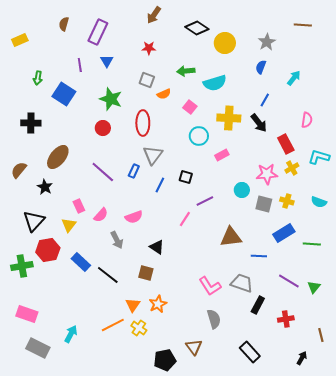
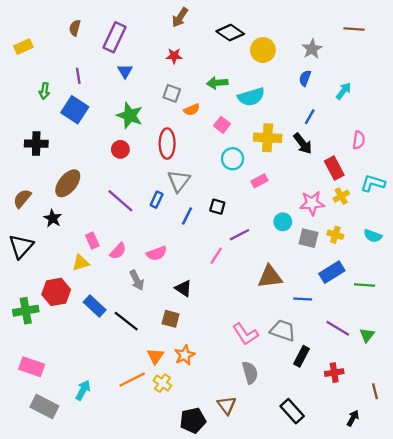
purple line: (80, 65) -> (78, 76), moved
black triangle: (34, 221) -> (21, 246), moved
yellow triangle: (69, 225) -> (81, 263), turned 35

